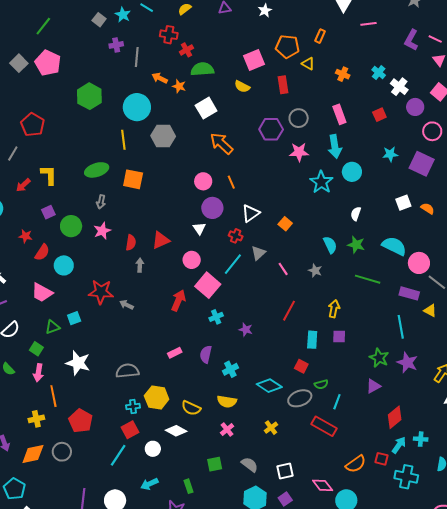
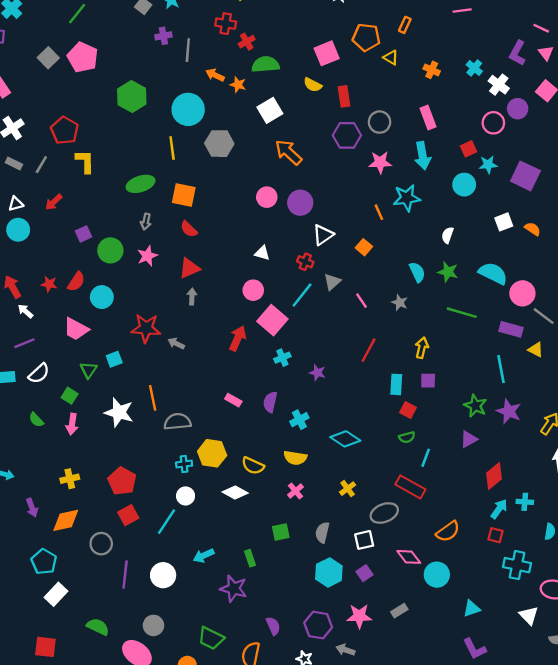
purple L-shape: (411, 40) -> (517, 53), moved
red rectangle: (283, 85) -> (344, 96), moved
red square: (379, 115) -> (468, 149), moved
pink circle: (432, 131) -> (493, 123), moved
cyan circle: (352, 172) -> (464, 185), moved
yellow L-shape: (49, 175) -> (85, 162), moved
orange line: (231, 182) -> (379, 212), moved
cyan star: (321, 182) -> (407, 198), turned 30
purple circle: (212, 208) -> (300, 203), moved
white triangle: (199, 229) -> (262, 253), turned -40
red star: (25, 236) -> (49, 284), moved
red triangle: (161, 240) -> (189, 268), moved
red semicircle: (131, 243) -> (189, 229), moved, turned 126
green triangle: (52, 327) -> (89, 370), turned -35
pink rectangle: (175, 353) -> (233, 400), turned 56
red square: (301, 366) -> (408, 410), moved
orange line: (53, 396) -> (153, 398), moved
gray ellipse: (300, 398) -> (384, 513), moved
red square: (130, 430) -> (128, 515), moved
white circle: (153, 449) -> (186, 496), moved
gray circle: (62, 452) -> (101, 544), moved
red square: (381, 459) -> (495, 535), moved
gray semicircle: (250, 465) -> (322, 532), turned -114
cyan cross: (406, 477) -> (517, 565), moved

